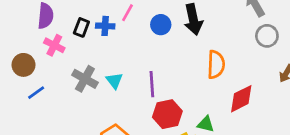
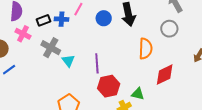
black rectangle: (81, 27) -> (44, 20), turned 48
gray circle: (267, 36) -> (169, 29), moved
gray cross: (85, 79) -> (51, 48), moved

